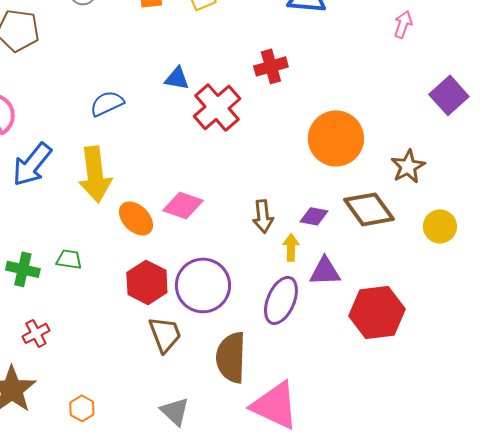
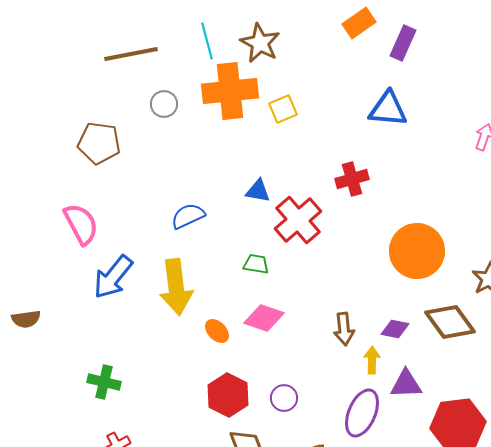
orange ellipse: (136, 218) -> (217, 331), size x0.7
green trapezoid: (69, 259) -> (256, 264), moved
purple circle: (203, 285) -> (284, 398), size x0.5

